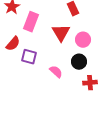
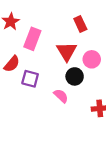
black circle: (79, 62) -> (75, 76), moved

